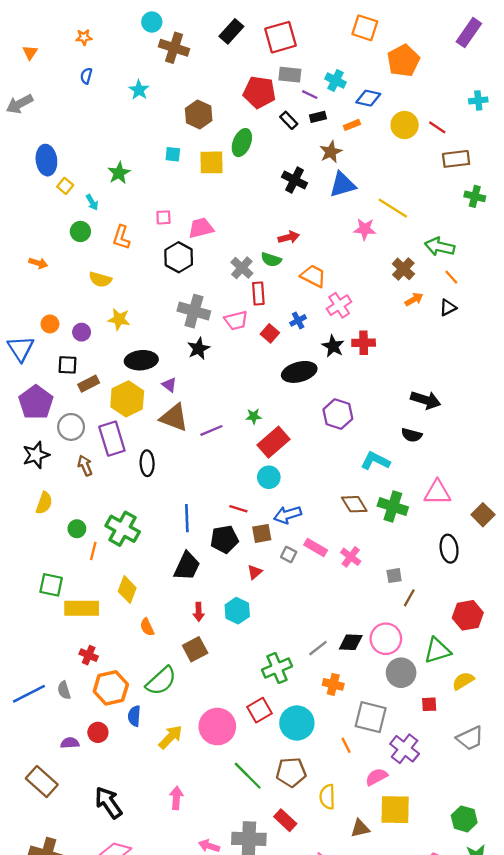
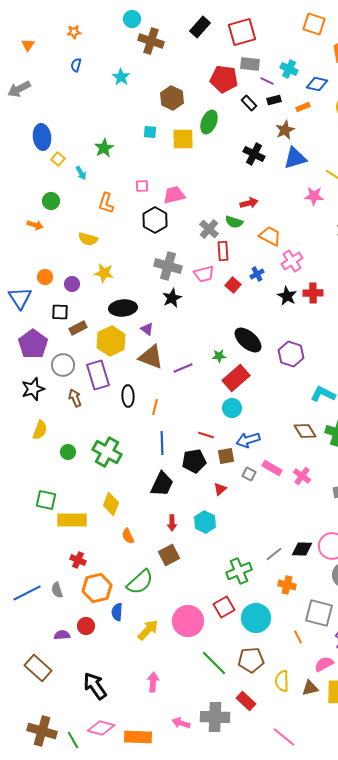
green circle: (80, 231) -> (51, 201), moved
black ellipse: (299, 372) -> (248, 340), moved, turned 56
orange line: (93, 551) -> (155, 407), moved
brown triangle: (360, 828) -> (310, 688), moved

